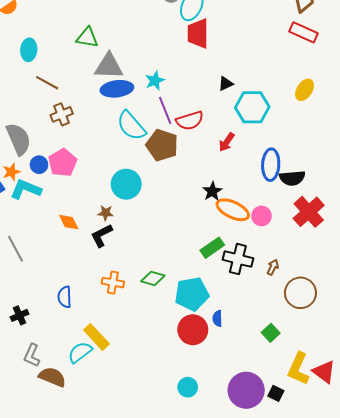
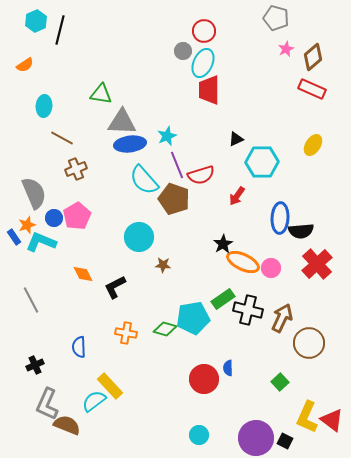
brown star: (106, 213) -> (163, 265), moved
brown arrow: (273, 267) -> (282, 318), size x1.8
cyan pentagon: (192, 294) -> (193, 318), moved
gray L-shape: (32, 355) -> (47, 404), size x1.4

